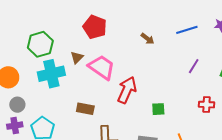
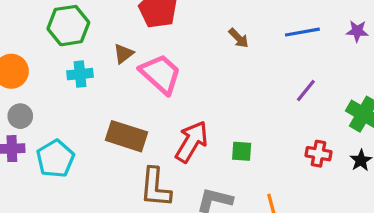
cyan cross: (51, 74) -> (80, 74), size x0.6
red arrow: (127, 90) -> (192, 142), moved
brown rectangle: (85, 109) -> (127, 136), size x1.4

